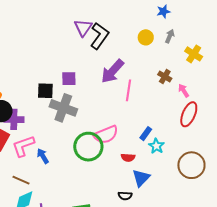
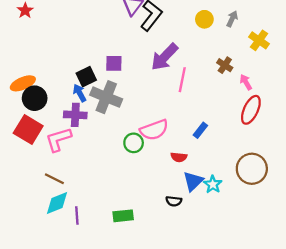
black square: (45, 91) -> (86, 77), turned -30
purple cross: (14, 119) -> (75, 115), moved
cyan star: (156, 146) -> (213, 184), moved
green circle: (88, 147) -> (134, 143), size x0.6
blue arrow: (43, 156) -> (80, 93), moved

